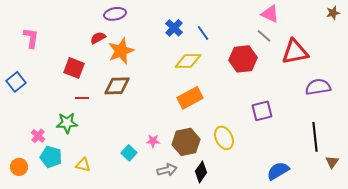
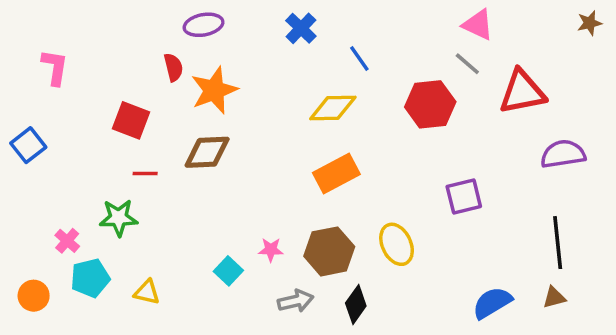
blue cross: (174, 28) -> (301, 28), moved
red semicircle: (98, 38) -> (173, 67), turned 105
cyan pentagon: (51, 157) -> (90, 278), turned -30
brown triangle: (332, 162) -> (554, 297), moved, turned 40

